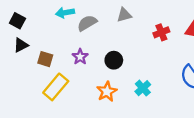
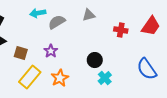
red cross: (161, 32) -> (121, 30), turned 32
black circle: (114, 60) -> (95, 60), moved
orange star: (107, 92) -> (60, 78), moved

